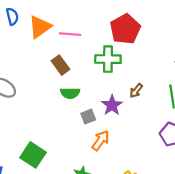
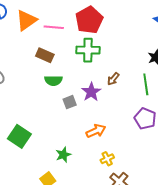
red pentagon: (125, 29) -> (89, 20), moved
brown rectangle: (60, 65) -> (45, 55), turned -30
orange arrow: (101, 140) -> (96, 131), moved, turned 30

